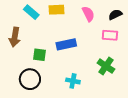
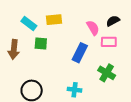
pink semicircle: (88, 14) -> (93, 28), moved
blue rectangle: (66, 44) -> (80, 53), moved, turned -48
green square: (40, 55) -> (41, 44), moved

